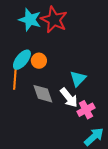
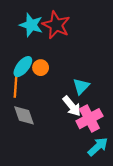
gray diamond: (43, 94) -> (24, 115), moved
pink cross: (86, 110) -> (89, 119), size x1.4

